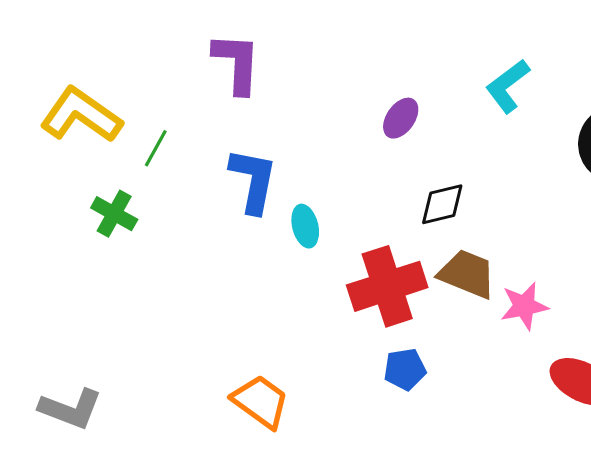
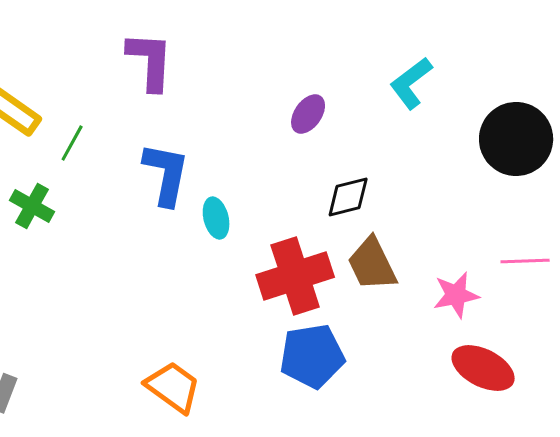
brown trapezoid: (467, 274) -> (372, 264), turned -138
pink star: (524, 306) -> (456, 295), moved
blue pentagon: (405, 369) -> (312, 356), size x1.6

